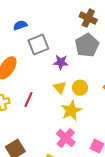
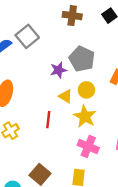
gray square: (38, 44) -> (27, 36), moved
gray pentagon: (87, 45) -> (82, 59), moved
red line: (28, 100) -> (48, 120), moved

